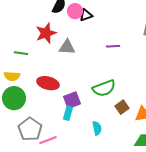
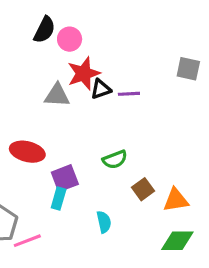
black triangle: (86, 15) -> (101, 89), moved
red star: (46, 33) -> (84, 73), moved
green semicircle: (104, 88) -> (115, 159), size x0.7

